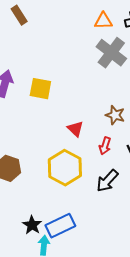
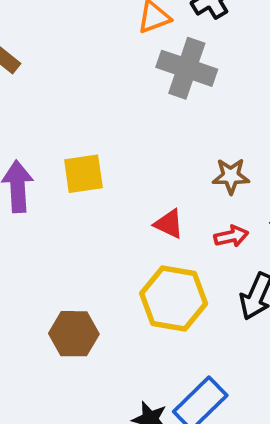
red arrow: (105, 146) -> (231, 236), turned -102

